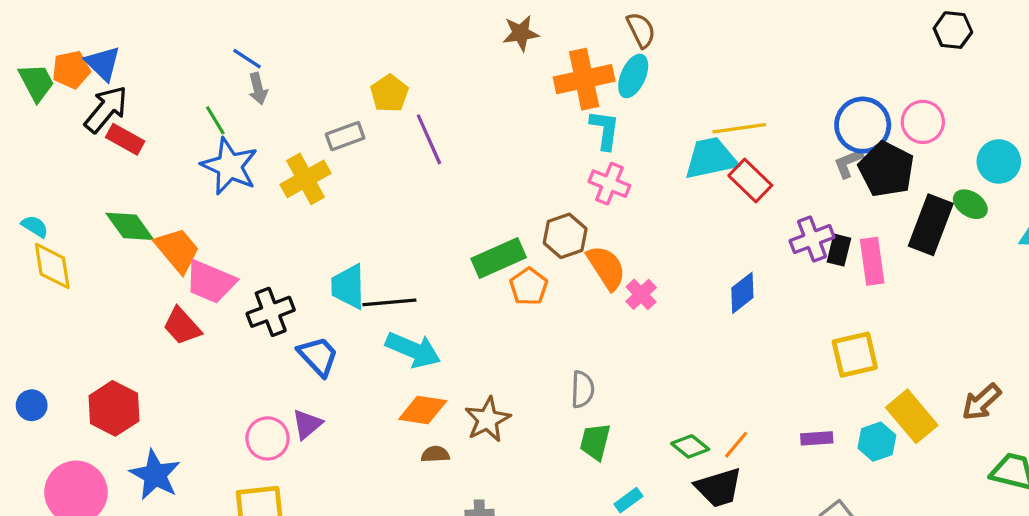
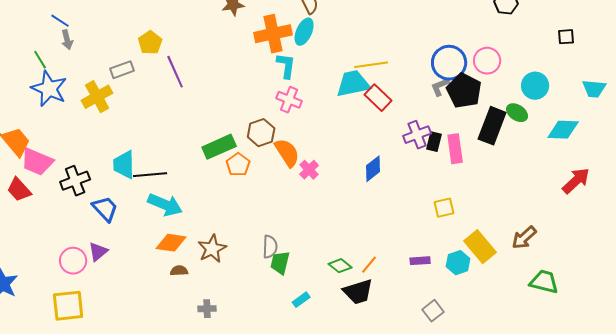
yellow square: (855, 355) -> (444, 208), size x0.7
gray semicircle: (583, 389) -> (270, 247), moved

